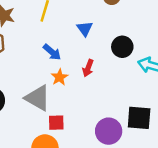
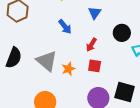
orange star: (59, 77) -> (68, 69), moved
red square: (56, 123) -> (95, 66), moved

